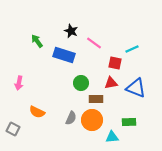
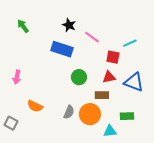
green arrow: (37, 41) -> (23, 26), moved
brown rectangle: (96, 99) -> (102, 95), moved

